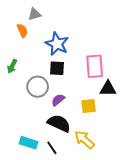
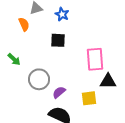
blue star: (57, 44) -> (62, 14), moved, size x0.6
green arrow: (12, 66) -> (14, 59), turned -72
black square: (57, 68) -> (58, 40), moved

